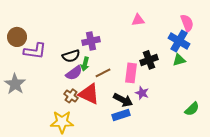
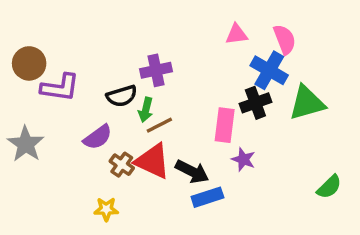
pink semicircle: (187, 23) -> (285, 39), moved
blue cross: (179, 41) -> (269, 70), moved
green triangle: (179, 60) -> (307, 103), size x1.6
purple semicircle: (74, 73) -> (98, 137), moved
brown line: (103, 73) -> (159, 125), moved
black arrow: (123, 100) -> (192, 171), moved
yellow star: (62, 122) -> (106, 209), size x0.6

